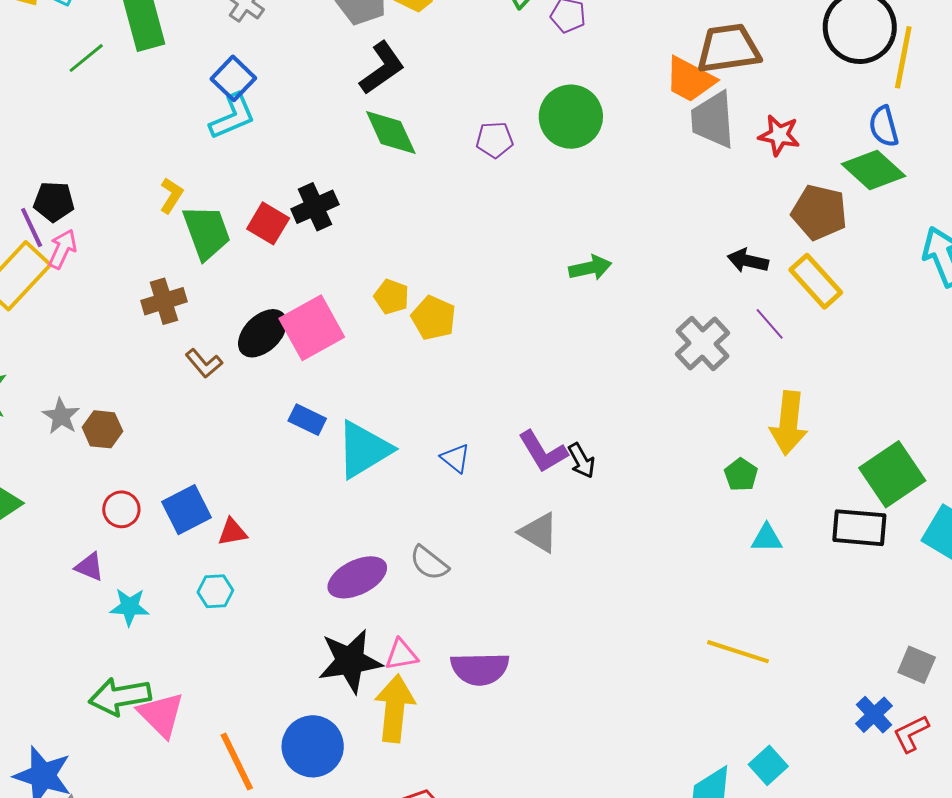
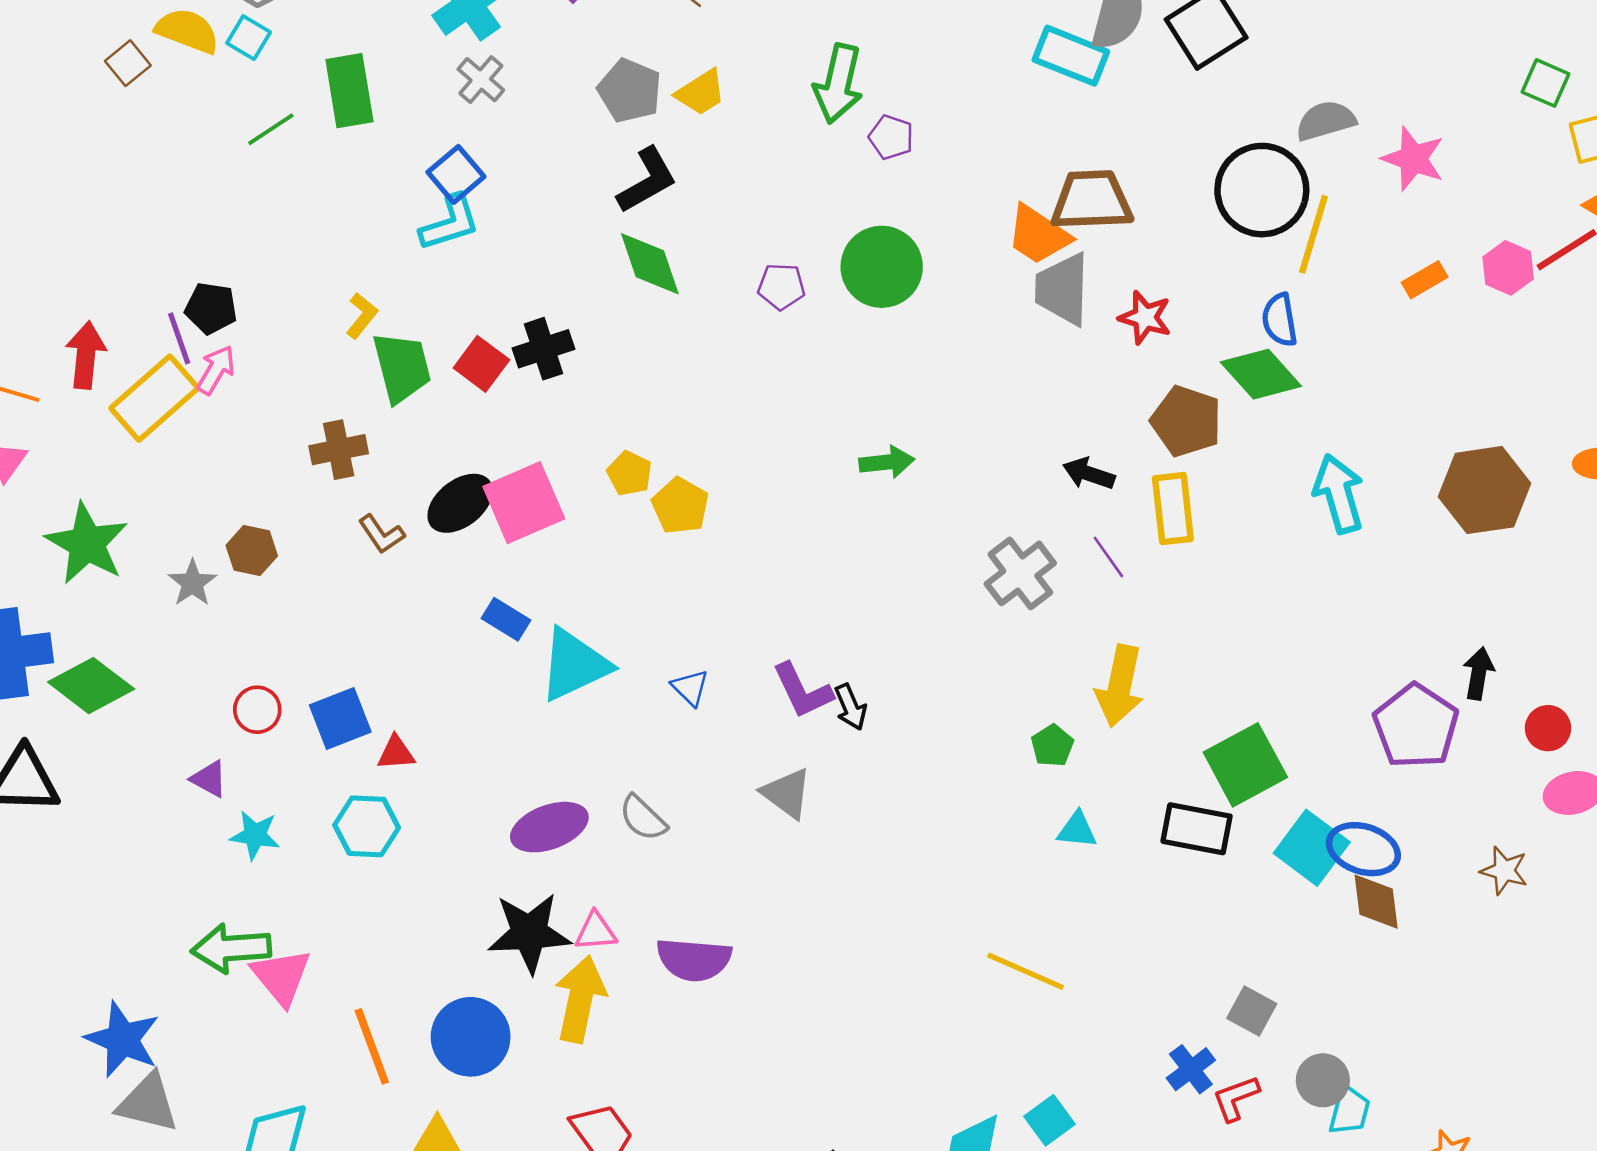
yellow rectangle: (816, 281) -> (1173, 509), turned 30
brown hexagon: (102, 429) -> (252, 551), moved
cyan hexagon: (215, 591) -> (367, 826), size x1.4

